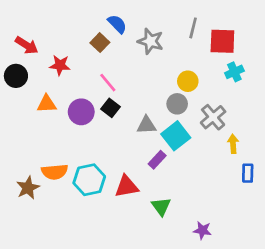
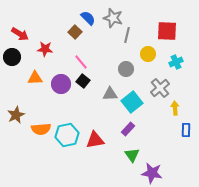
gray line: (193, 28) -> (127, 35), moved
gray star: (150, 41) -> (113, 18), moved
cyan cross: (234, 72) -> (176, 62), moved
yellow circle: (188, 81) -> (148, 54), moved
gray circle: (177, 104) -> (126, 69), moved
purple rectangle: (157, 160) -> (128, 129), moved
brown star: (28, 188) -> (16, 115), moved
green triangle: (161, 206) -> (132, 155), moved
purple star: (202, 230) -> (152, 173), size x1.5

